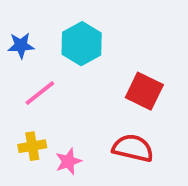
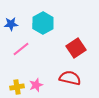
red square: (144, 91) -> (76, 48), turned 30
yellow cross: (32, 146) -> (17, 87), moved

